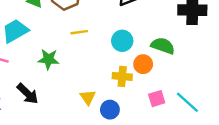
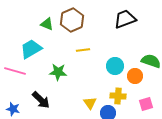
cyan circle: (122, 41) -> (115, 66), moved
yellow cross: (122, 76) -> (118, 96), moved

